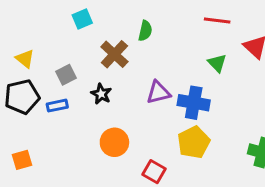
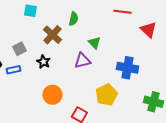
cyan square: (82, 19) -> (30, 11), turned 32
green triangle: (217, 63) -> (94, 43), moved
blue cross: (194, 103) -> (127, 68), moved

